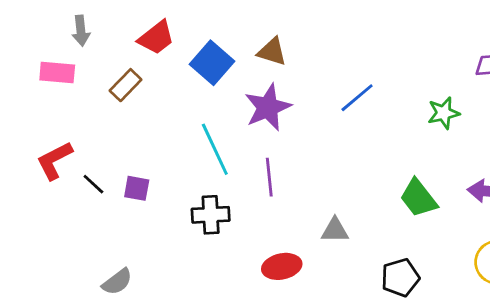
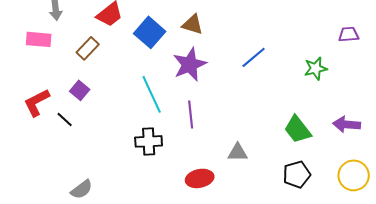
purple square: (137, 188) -> (80, 90), moved, turned 30
black pentagon: (400, 278) -> (297, 174), moved

